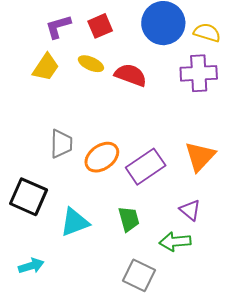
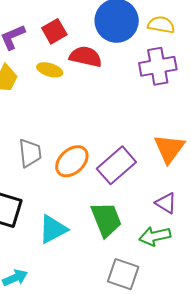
red semicircle: (131, 75) -> (86, 57), moved
green trapezoid: (129, 219) -> (106, 219), size x1.4

